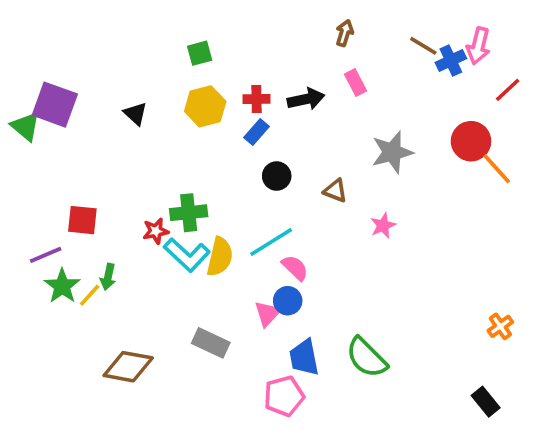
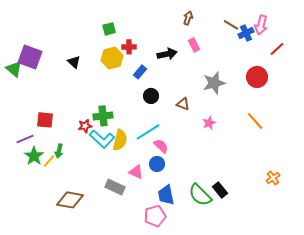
red cross: (256, 99) -> (129, 47), moved
orange line: (497, 169) -> (255, 121), moved
pink triangle: (267, 314) -> (136, 172), moved, turned -49
black rectangle: (486, 402) -> (220, 190), moved

